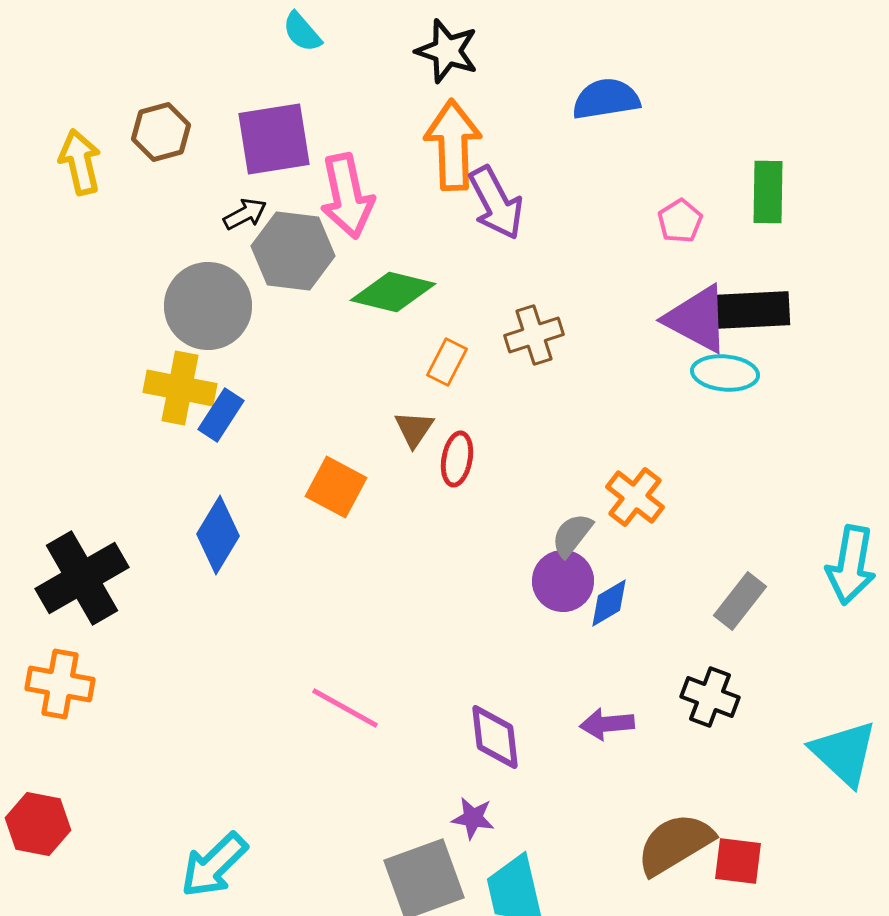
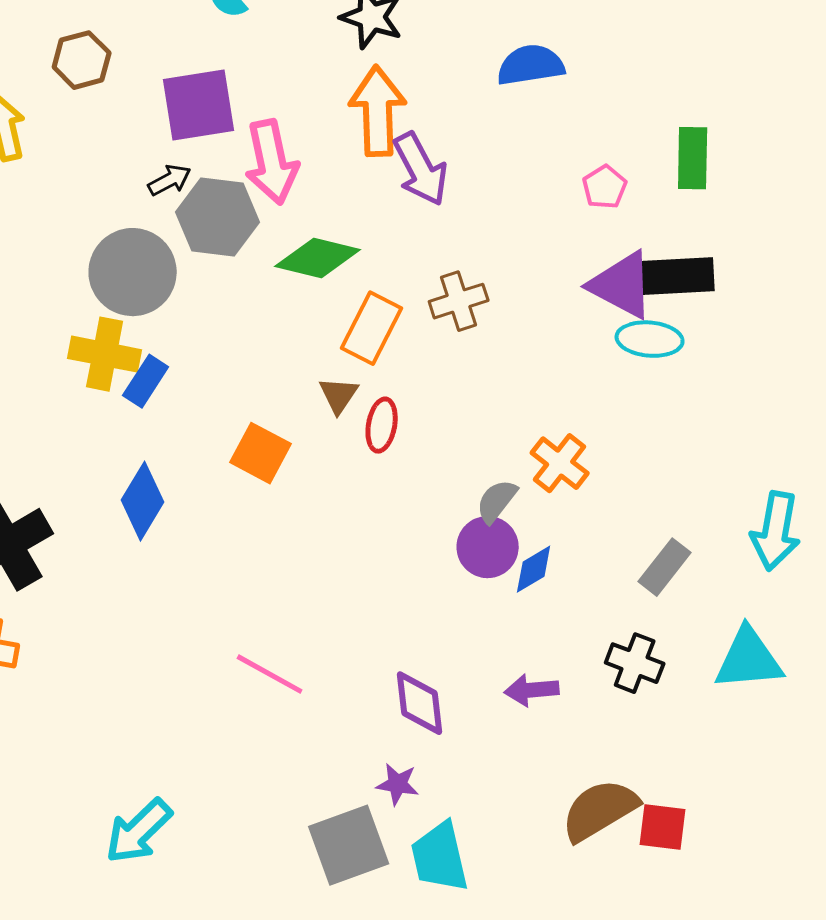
brown hexagon: (161, 132) -> (82, 60), moved
orange rectangle: (447, 362) -> (372, 328), size x1.5
cyan triangle: (844, 753) -> (749, 659), moved, turned -48

